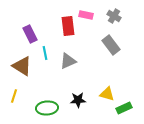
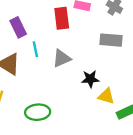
gray rectangle: (111, 45) -> (111, 40), turned -48
black star: (78, 100) -> (90, 79), moved

